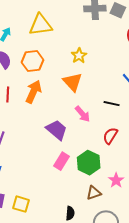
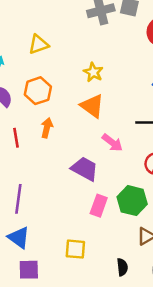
yellow triangle: (40, 25) -> (38, 44), size x0.7
orange arrow: (33, 92) -> (47, 128), size x0.7
yellow square: (21, 204) -> (75, 249), moved

